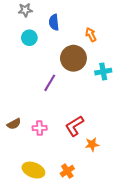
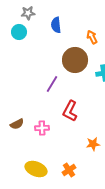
cyan circle: (29, 38) -> (19, 32), moved
red L-shape: (74, 126) -> (70, 111), moved, turned -30

